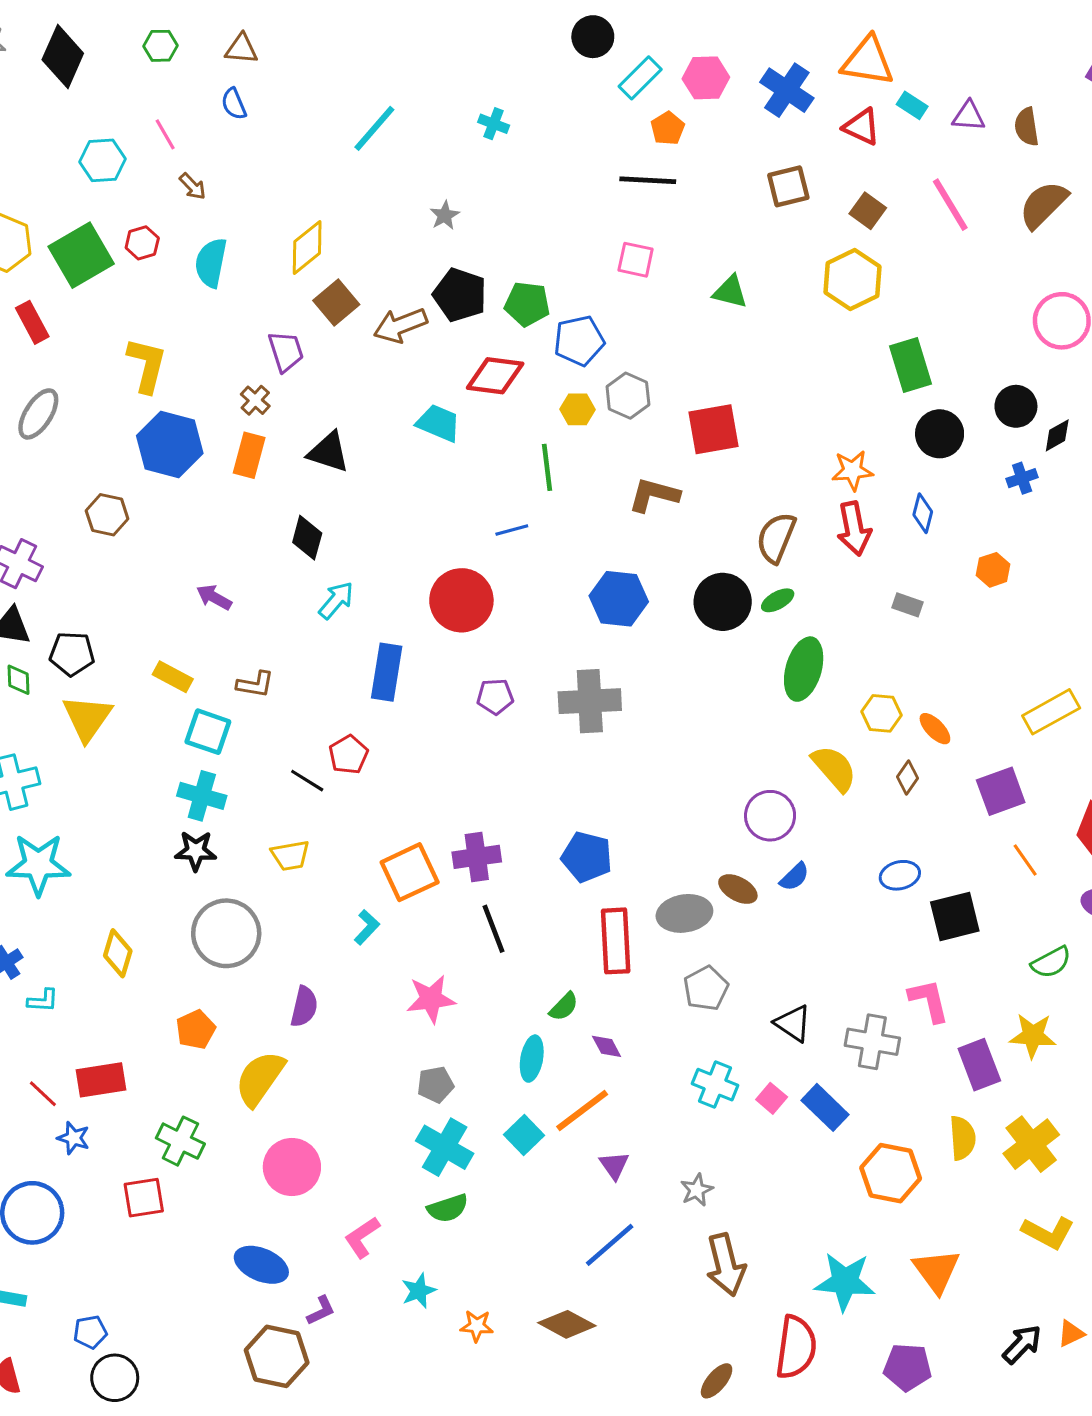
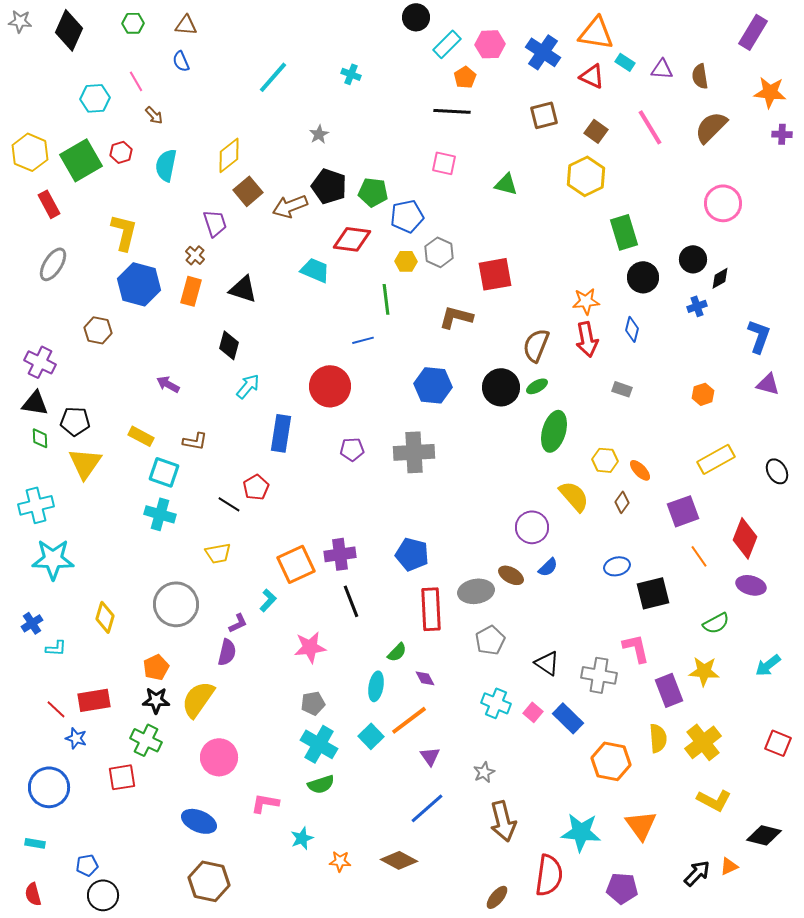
orange hexagon: (993, 570) -> (703, 394), moved
black star: (196, 851) -> (156, 700), moved
pink L-shape: (362, 1237) -> (265, 803), turned 44
purple L-shape: (321, 1311) -> (238, 623), moved

